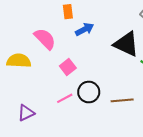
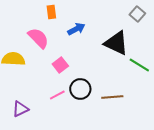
orange rectangle: (68, 12) -> (51, 12), moved

